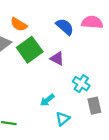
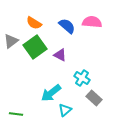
orange semicircle: (19, 24) -> (34, 23), moved
cyan arrow: (47, 100) -> (51, 93), size x1.5
gray rectangle: (94, 106) -> (94, 98), turned -35

